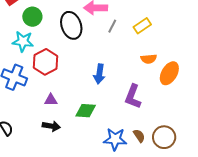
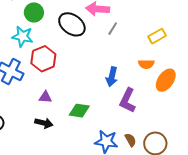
black ellipse: (71, 25) -> (72, 24), turned -40
yellow rectangle: (142, 26) -> (157, 36), moved
blue arrow: (99, 74) -> (112, 77), moved

